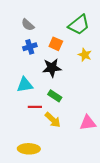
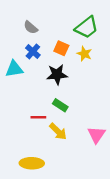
blue cross: (30, 47) -> (33, 51), turned -32
yellow star: (85, 55) -> (84, 54), moved
cyan triangle: (25, 85) -> (14, 69), moved
pink triangle: (88, 123) -> (96, 135), turned -48

